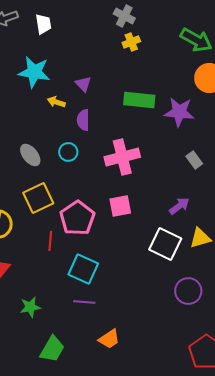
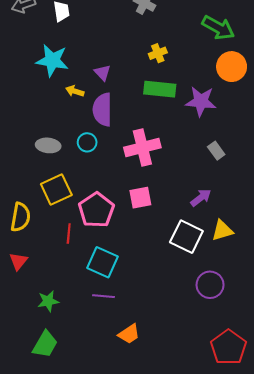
yellow cross: (131, 42) -> (158, 53), moved
purple semicircle: (83, 120) -> (102, 110), size x1.5
gray ellipse: (30, 155) -> (48, 145), turned -45
green trapezoid: (52, 349) -> (45, 344), moved

